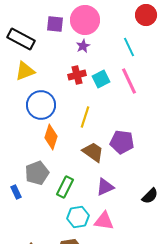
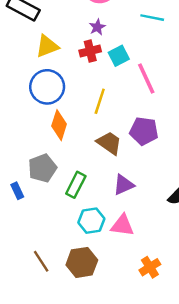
purple star: (83, 46) -> (97, 27), moved
cyan line: (129, 47) -> (152, 18), turned -54
yellow triangle: (25, 71) -> (47, 46), moved
pink line: (129, 81) -> (146, 78), moved

